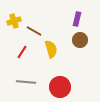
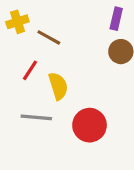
yellow semicircle: (51, 49) -> (58, 86), moved

